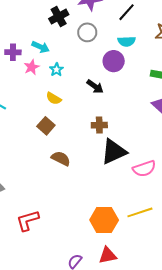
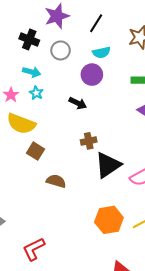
black cross: (59, 17) -> (29, 40), turned -30
cyan arrow: (41, 47) -> (32, 72), moved
yellow semicircle: (54, 98) -> (21, 124), moved, size x1.8
orange hexagon: (104, 220) -> (109, 220), moved

